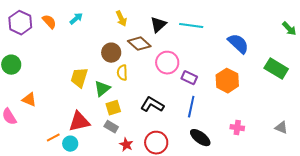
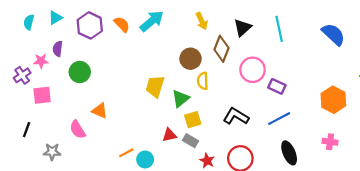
cyan arrow: (76, 19) -> (152, 21), size x1.6
cyan line: (191, 26) -> (279, 29), turned 70
brown diamond: (139, 44) -> (222, 49), turned 70
blue semicircle: (238, 44) -> (333, 34), moved
orange hexagon: (227, 81) -> (333, 100), moved
blue line: (191, 107) -> (279, 119), turned 50
red triangle: (79, 122) -> (169, 135), moved, size x0.6
black ellipse: (200, 138) -> (289, 153), turned 30

